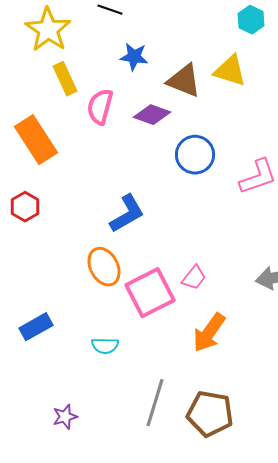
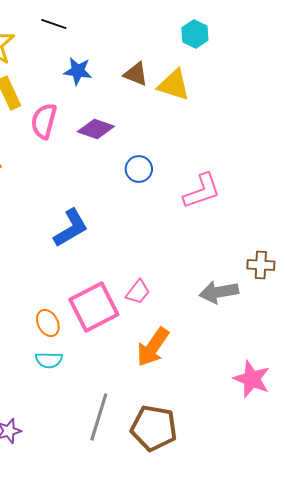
brown triangle: (184, 81) -> (136, 74), moved, size x0.7
blue circle: (195, 155) -> (139, 169), size x0.7
orange ellipse: (104, 267) -> (48, 323), moved, size x0.7

